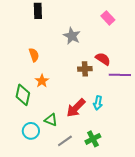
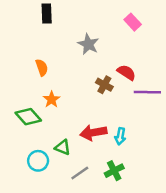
brown cross: (85, 69) -> (104, 85), turned 32
green diamond: (23, 95) -> (28, 117), turned -55
cyan arrow: (98, 103) -> (120, 136), moved
red arrow: (76, 108) -> (93, 133), turned 35

